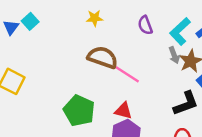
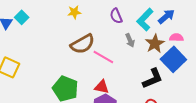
gray arrow: (174, 55) -> (130, 40), moved
brown semicircle: (103, 57) -> (82, 44), turned 135

